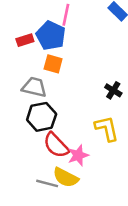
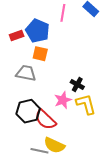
pink line: (66, 15) -> (63, 13), moved
black cross: (113, 90) -> (77, 84), moved
black hexagon: (42, 117) -> (28, 111), moved
pink star: (78, 155) -> (63, 100), moved

